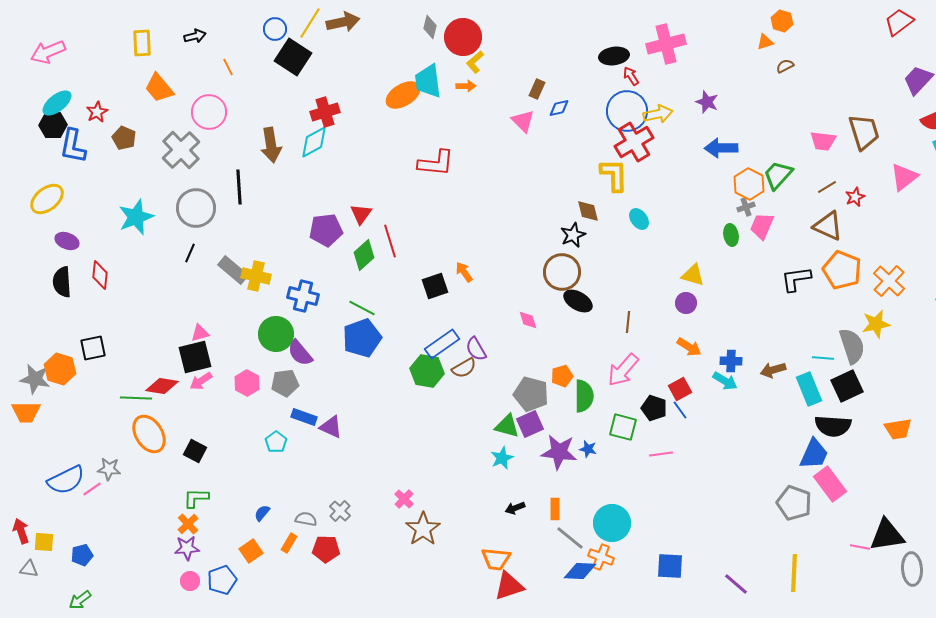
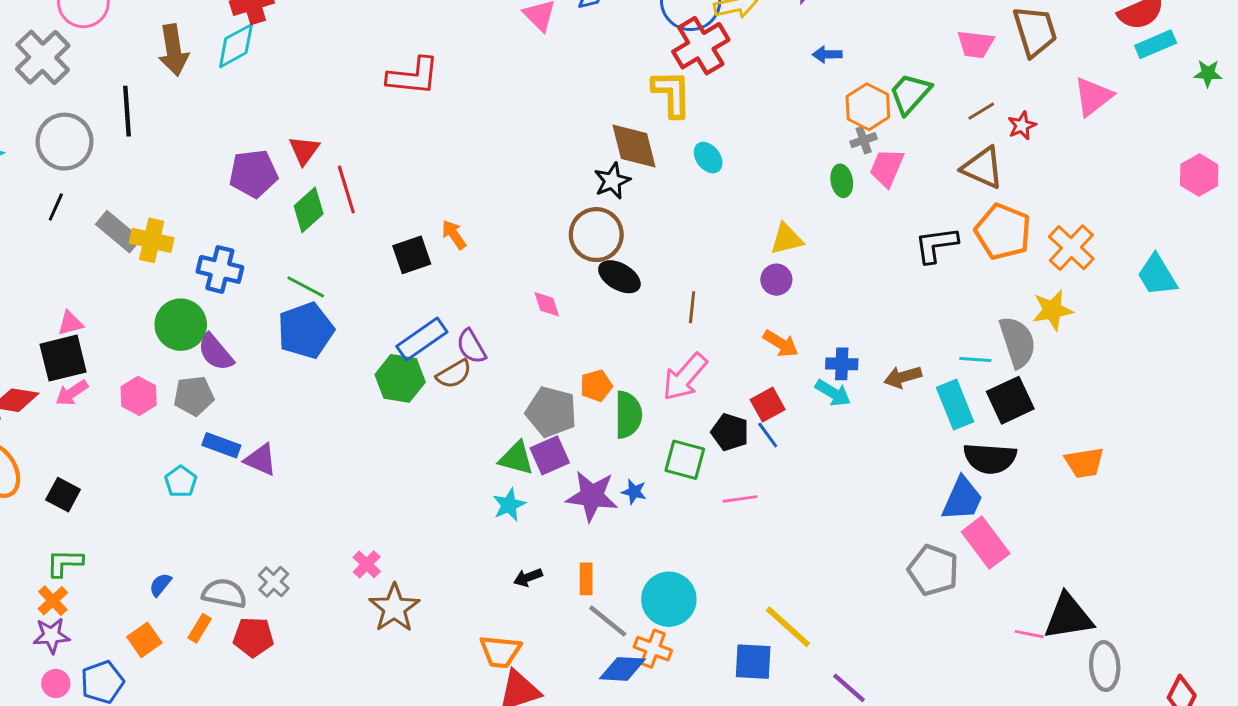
blue arrow: (721, 148) -> (827, 54), size x0.6
brown diamond: (588, 211) -> (634, 146), size x1.5
yellow triangle: (693, 275) -> (787, 239), turned -30
gray semicircle: (306, 519) -> (224, 593), size x1.4
yellow line: (794, 573) -> (788, 627), moved, turned -51

